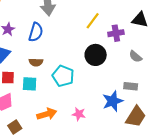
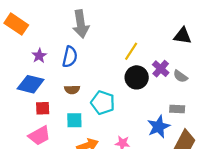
yellow line: (93, 21) -> (131, 51), moved
purple cross: (116, 33) -> (161, 69), moved, turned -35
cyan square: (30, 84) -> (74, 120), moved

